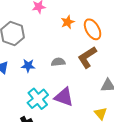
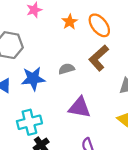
blue star: (28, 66) -> (33, 79), size x1.5
cyan cross: (38, 99) -> (29, 122), moved, turned 35

